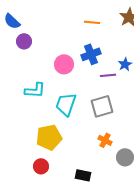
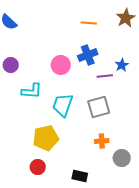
purple circle: (24, 41) -> (11, 65), moved
orange cross: (105, 140) -> (102, 141), turned -32

